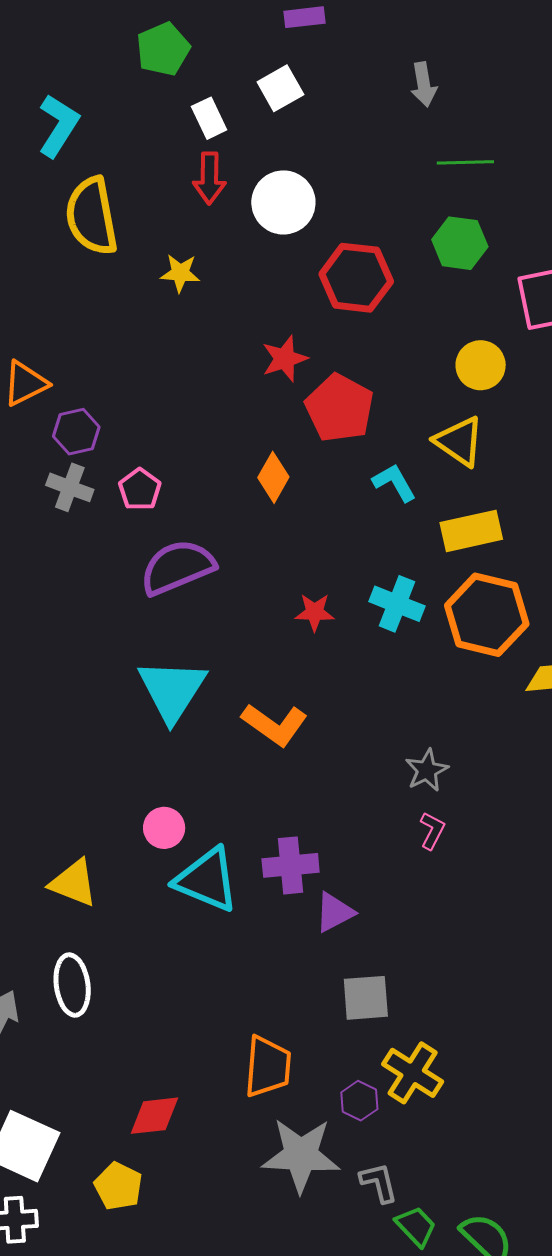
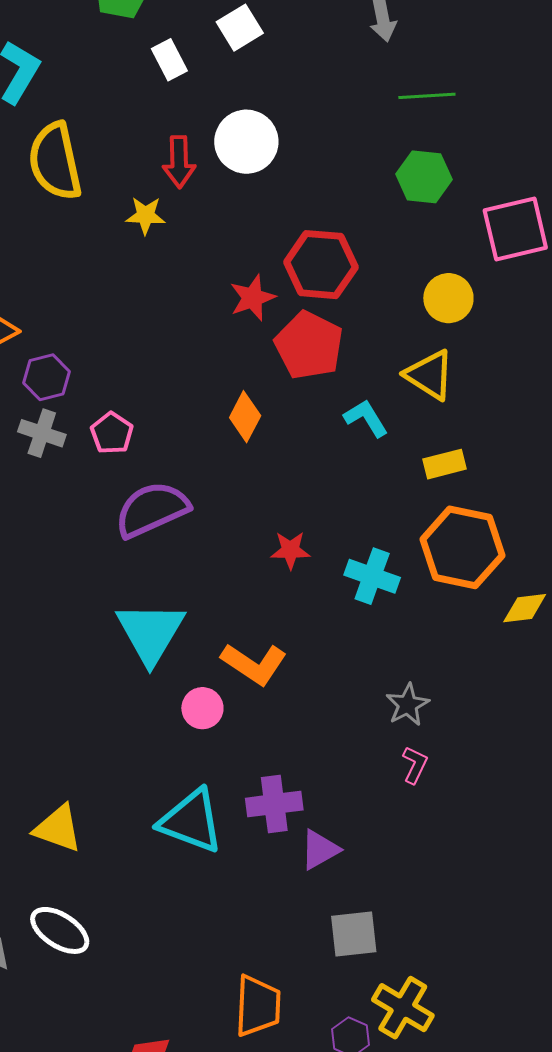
red arrow: (209, 178) -> (179, 162), moved
red hexagon: (356, 278) -> (321, 265), moved
yellow rectangle: (471, 531) -> (444, 464), size x0.7
cyan cross: (397, 604) -> (372, 576), moved
pink circle: (164, 828) -> (202, 708), moved
white ellipse: (72, 985) -> (60, 930), turned -48

